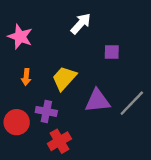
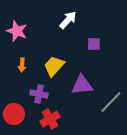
gray line: (132, 103) -> (111, 102), moved
red circle: (17, 122) -> (14, 114), moved

